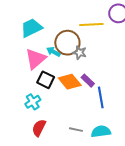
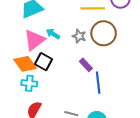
brown circle: (67, 43) -> (104, 33), moved
orange diamond: (70, 82) -> (25, 64), moved
cyan cross: (33, 102) -> (29, 83), turned 35

